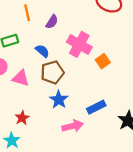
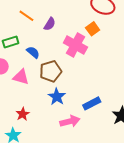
orange line: (27, 13) -> (26, 16), turned -42
blue semicircle: (42, 51) -> (33, 52), moved
orange square: (103, 61) -> (93, 29), moved

